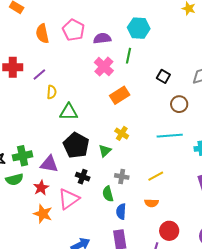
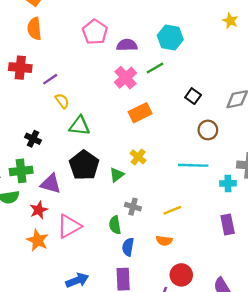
orange semicircle: (42, 34) -> (34, 29), moved
green line: (128, 56) -> (155, 68), turned 42
yellow semicircle: (52, 92) -> (62, 101), turned -48
black cross: (83, 177) -> (33, 139), moved

